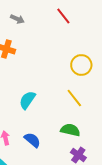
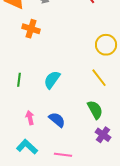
green semicircle: (70, 130) -> (95, 110), turned 48

